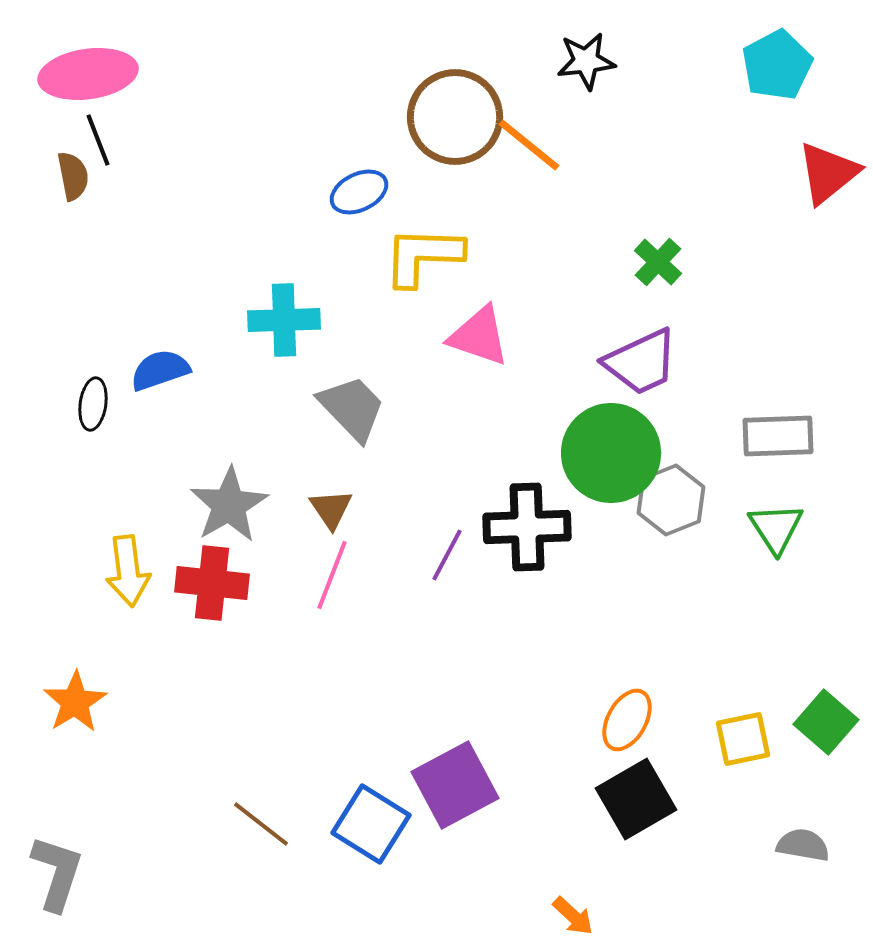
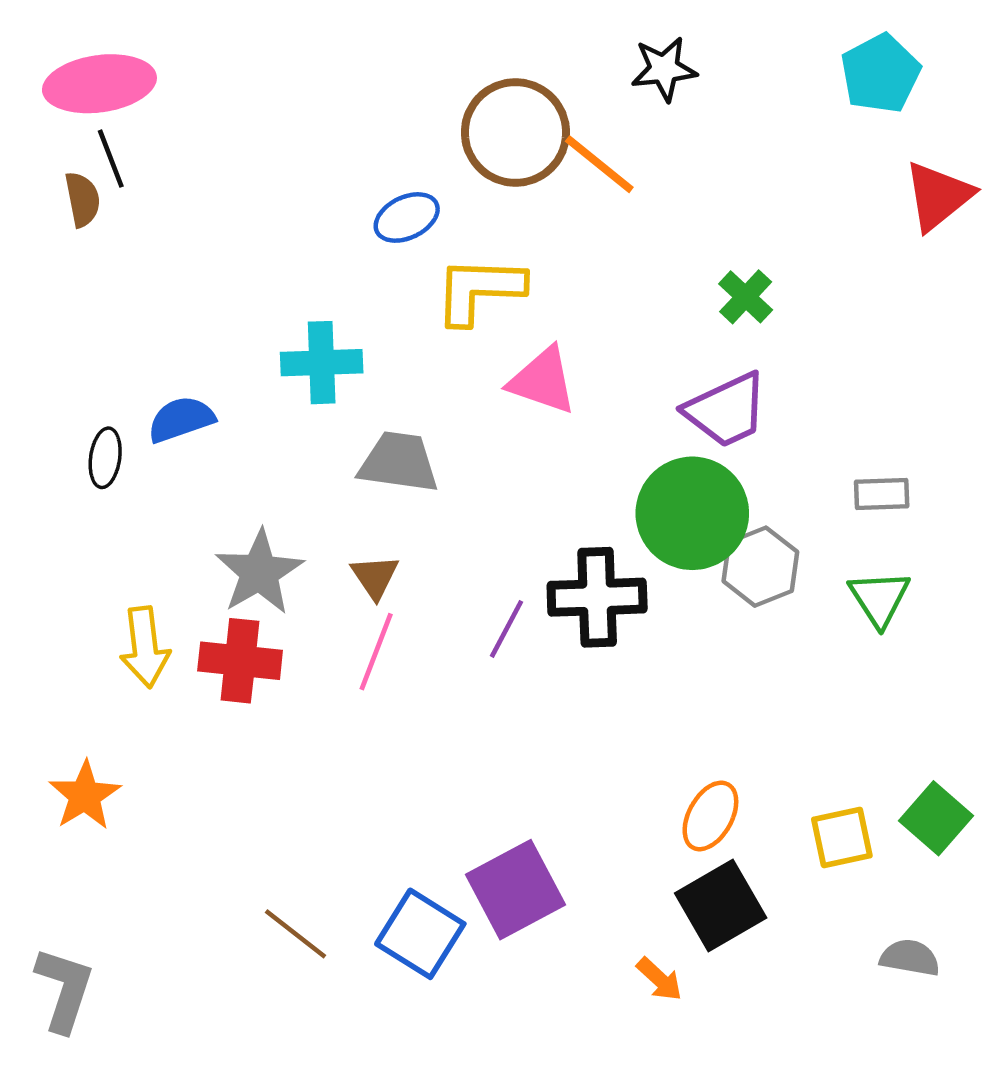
gray trapezoid: (352, 408) -> (399, 462), turned -38
gray rectangle: (778, 436) -> (882, 494), size x0.7
orange arrow: (573, 916) -> (659, 979), moved

